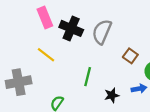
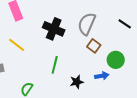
black cross: (71, 28) -> (54, 29), moved
gray semicircle: (102, 32) -> (87, 24), moved

